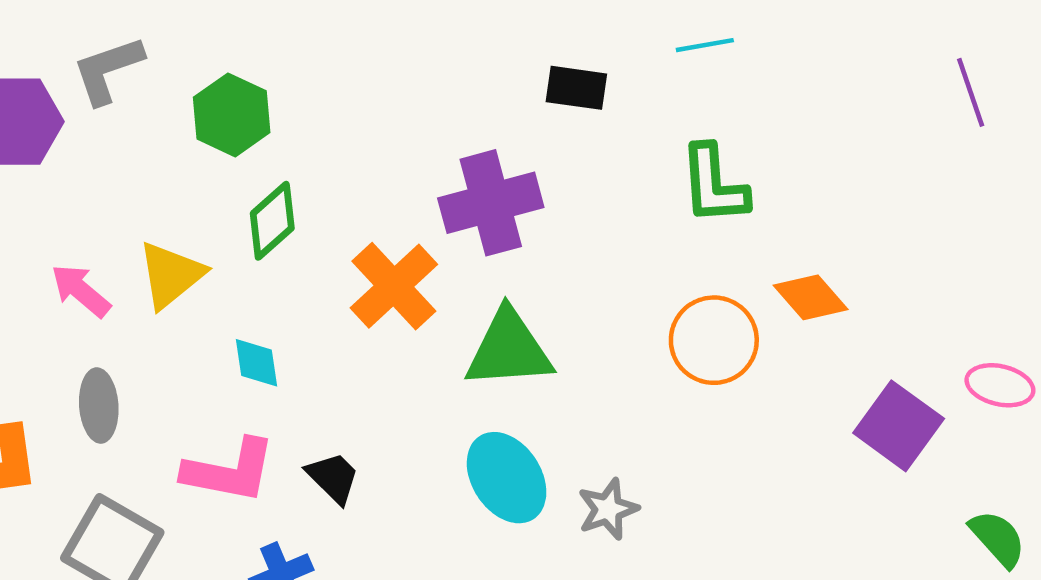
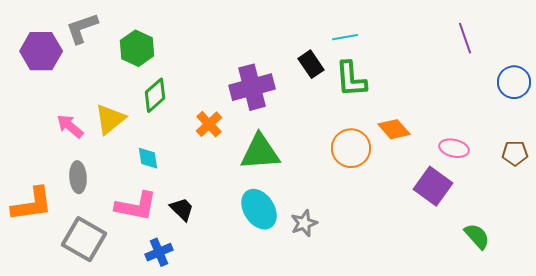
cyan line: (705, 45) -> (345, 37), moved
black rectangle: (576, 88) -> (311, 64), moved, turned 48
orange cross: (394, 286) -> (209, 124), size x0.7
pink ellipse: (1000, 385) -> (454, 148), moved

